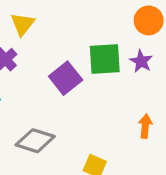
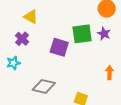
yellow triangle: (23, 24) -> (31, 17), turned -35
purple square: (66, 78) -> (59, 47), turned -30

